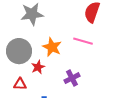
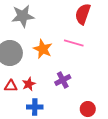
red star: (38, 67) -> (29, 84), moved

